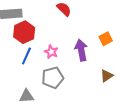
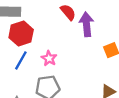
purple arrow: (81, 50) -> (87, 24), moved

